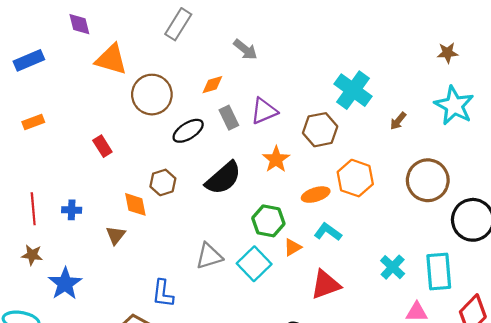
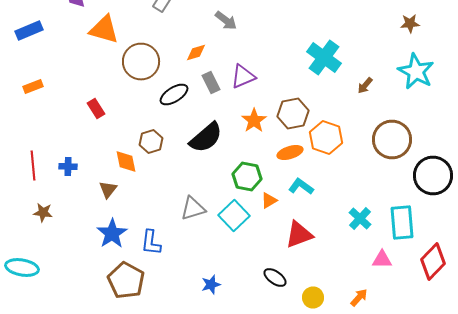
brown hexagon: (320, 130) -> (293, 114), moved
brown star: (32, 255) -> (43, 212), moved
blue star: (65, 284) -> (112, 234), moved

